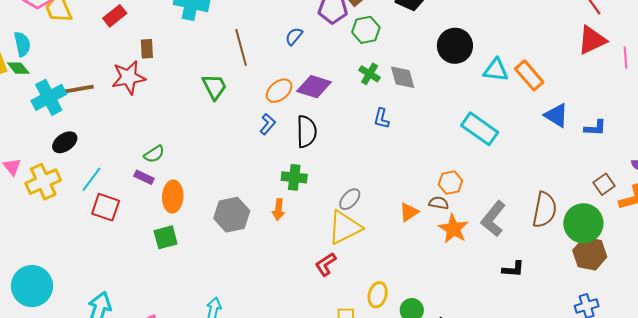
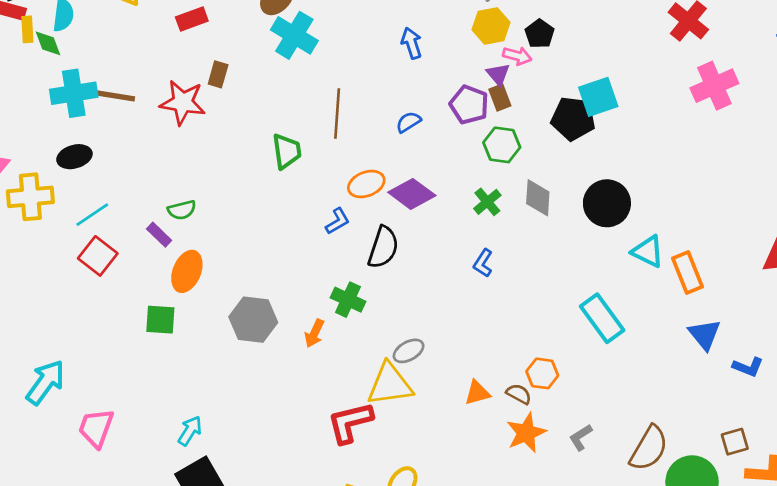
gray diamond: (403, 77) -> (538, 198), moved
gray L-shape: (493, 219) -> (581, 437), size x0.6
red L-shape: (326, 264) -> (350, 422), size x1.5

